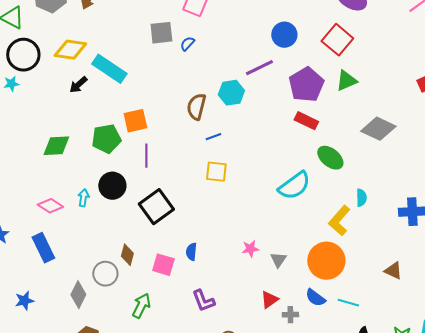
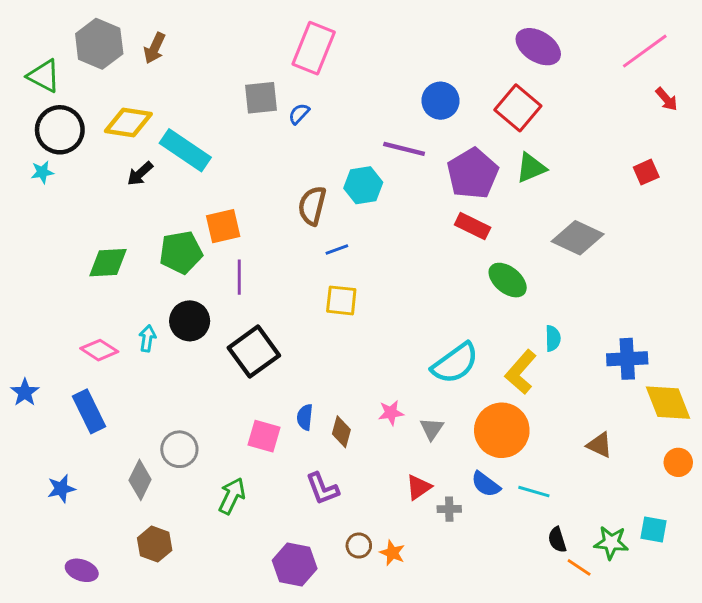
purple line: (259, 68) -> (404, 149), turned 40
cyan semicircle: (294, 186) -> (455, 363), moved
brown diamond: (127, 255) -> (341, 432), moved

